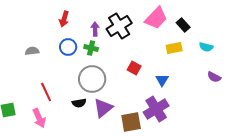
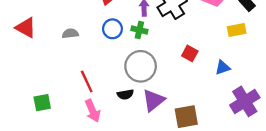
blue triangle: (162, 80) -> (223, 67), turned 40
purple cross: (156, 109) -> (245, 101), moved
pink arrow: (39, 118) -> (93, 111), moved

